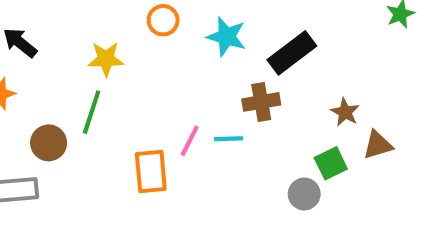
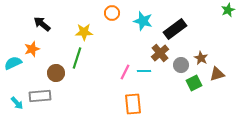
brown cross: (261, 102) -> (160, 53), turned -30
orange rectangle: (151, 171) -> (133, 104), moved
gray circle: (304, 194) -> (181, 65), moved

